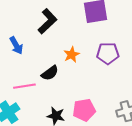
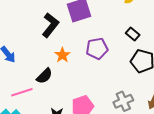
black L-shape: (47, 21) -> (50, 25), moved

